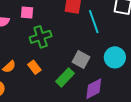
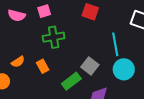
pink square: (27, 13) -> (44, 11), turned -32
cyan line: (94, 22) -> (115, 44), moved

